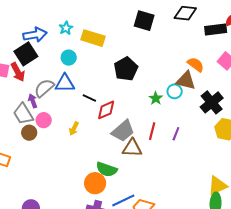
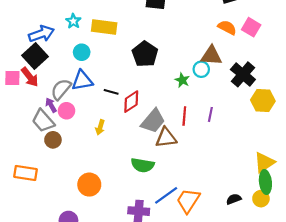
orange semicircle: (196, 65) -> (227, 27), moved
pink circle: (44, 120) -> (67, 111), moved
orange circle: (95, 183) -> (89, 185), moved

